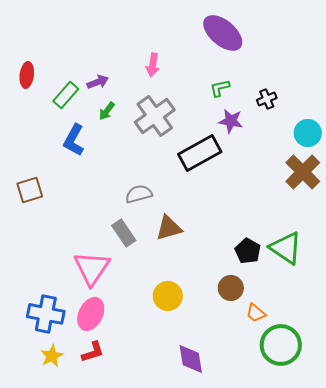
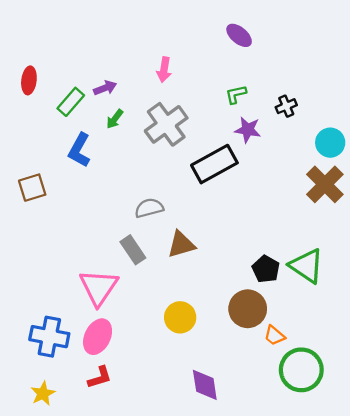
purple ellipse: (223, 33) -> (239, 35), size x0.6
brown square: (30, 190) -> (32, 188), moved
brown circle: (231, 288) -> (248, 309), size x1.4
yellow star: (52, 356) -> (43, 393), moved

